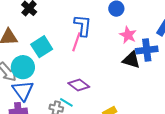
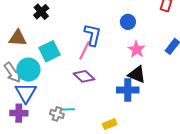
blue cross: (147, 50) -> (128, 90), moved
purple diamond: (79, 85) -> (84, 76), moved
cyan line: (66, 102) -> (68, 109), turned -40

